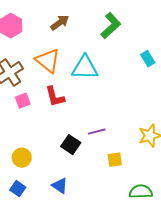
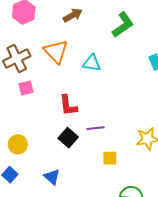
cyan triangle: (85, 68) -> (92, 63), size x0.7
red L-shape: (55, 97) -> (68, 105), moved

